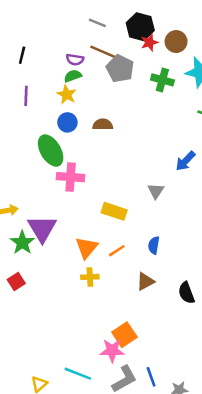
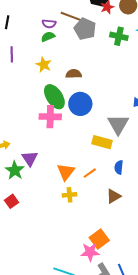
yellow star: (67, 95) -> (44, 65), moved
blue circle: (67, 122) -> (80, 104), moved, size x1.5
green ellipse: (51, 151) -> (54, 97), moved
gray triangle: (156, 191) -> (118, 124), size x1.6
yellow rectangle: (114, 211) -> (102, 142), moved
purple triangle: (42, 229) -> (30, 158), size x0.7

